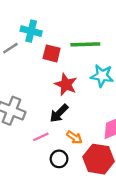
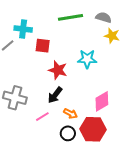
green line: (85, 44) -> (71, 17), moved
black circle: (59, 159) -> (68, 133), moved

